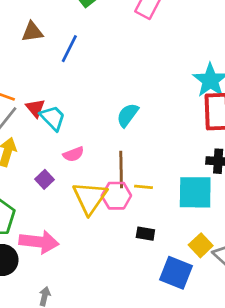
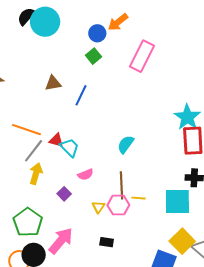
red triangle: (35, 108) -> (56, 140), turned -35
yellow triangle: (90, 198) -> (98, 207), size x0.5
black rectangle: (145, 234) -> (107, 242), moved
pink arrow: (39, 242) -> (61, 241), turned -56
yellow square: (201, 245) -> (182, 241), size x1.4

